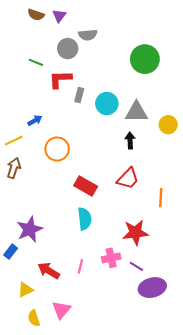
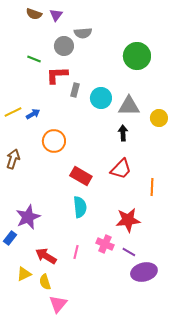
yellow line: (14, 141) -> (13, 112), moved
pink cross: (111, 258) -> (105, 244), turned 36
pink triangle: (61, 310) -> (58, 304), moved
yellow semicircle: (34, 318) -> (45, 282), moved

